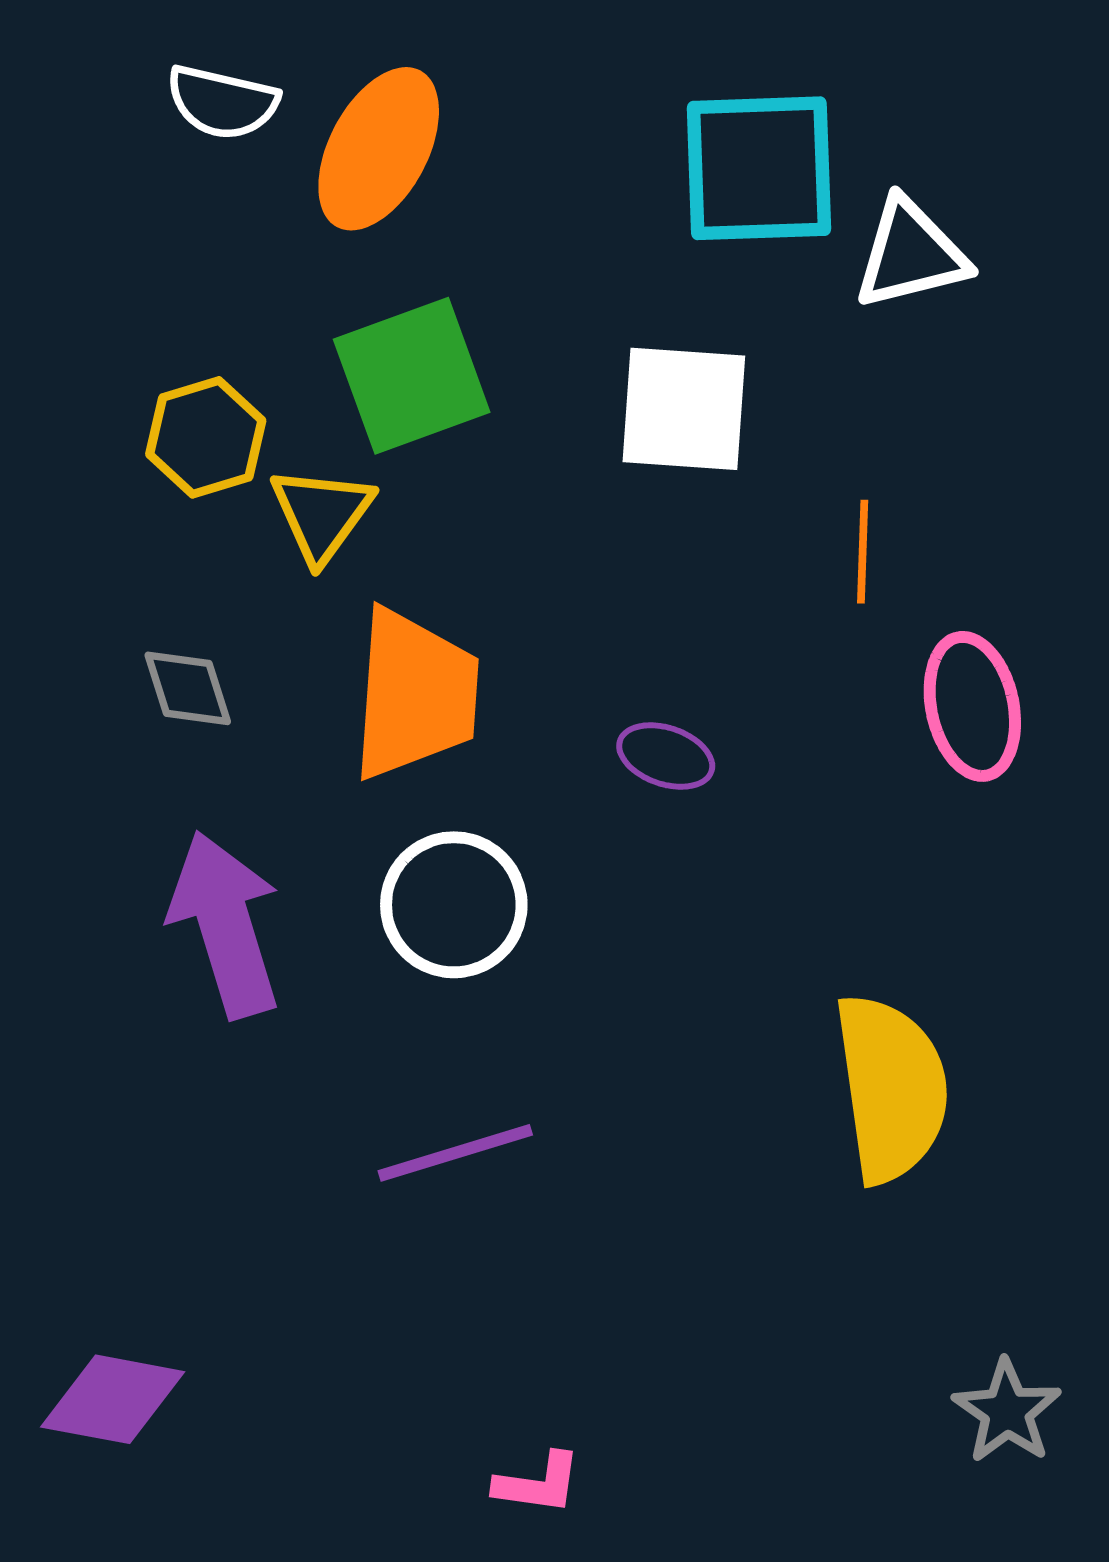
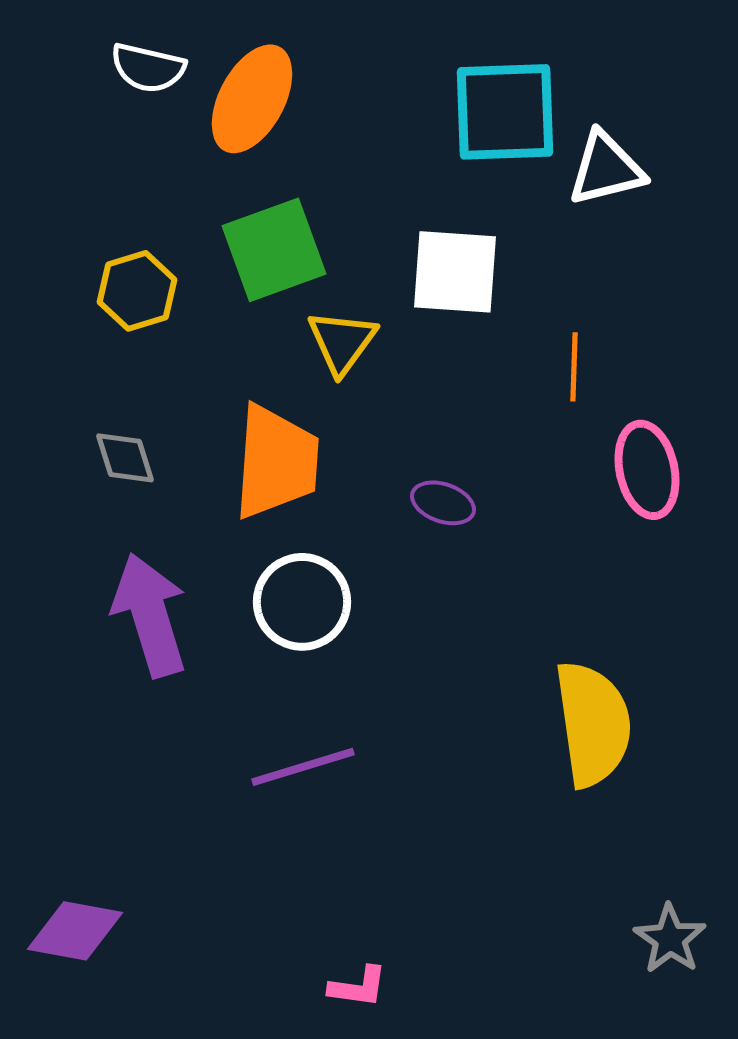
yellow triangle: (322, 514) -> (342, 342), moved

